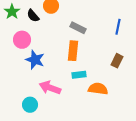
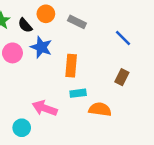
blue line: (118, 27) -> (123, 38), turned -56
gray rectangle: (78, 28) -> (77, 22), moved
blue star: (35, 60) -> (41, 47), moved

